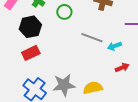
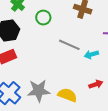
red arrow: (122, 68) -> (96, 84), moved
yellow semicircle: (93, 88) -> (67, 95), turned 30

